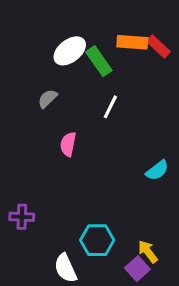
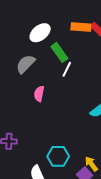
green rectangle: (99, 61) -> (59, 52), moved
gray semicircle: (48, 99) -> (26, 64), size x1.5

